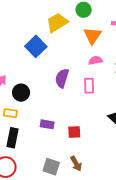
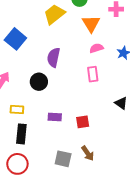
blue square: (36, 46) -> (15, 39), moved
purple semicircle: (62, 78) -> (54, 57), moved
black circle: (21, 93) -> (39, 82), moved

